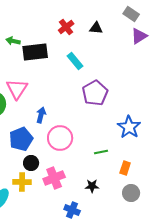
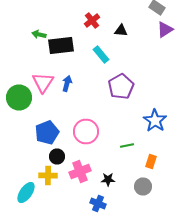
black triangle: (96, 28) -> (121, 30), moved
blue arrow: (41, 115) -> (67, 84), moved
black star: (92, 186) -> (108, 180), moved
gray circle: (131, 193) -> (143, 186), moved

